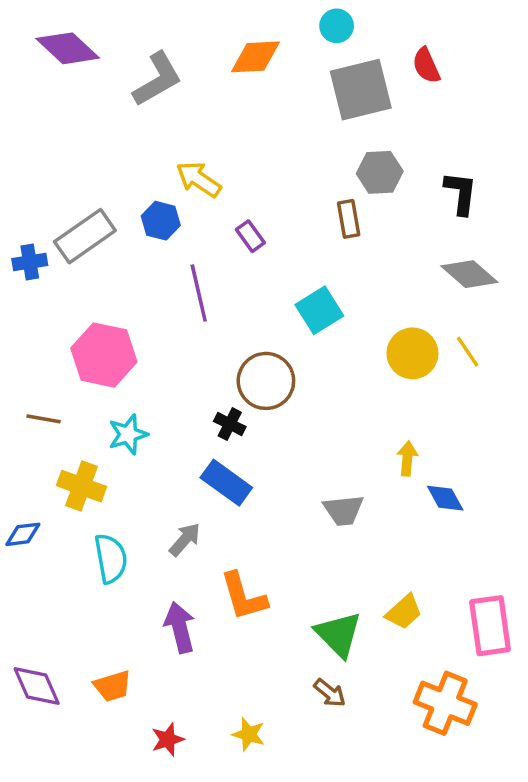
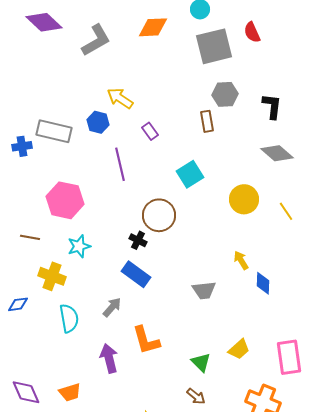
gray rectangle: (85, 236) -> (54, 131), turned 48
yellow line: (468, 352) -> (286, 211), moved
yellow arrow: (407, 459) -> (241, 260), turned -36
blue diamond: (445, 498) -> (263, 283), turned 30
green triangle: (338, 634) -> (201, 362), size x0.7

